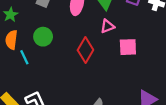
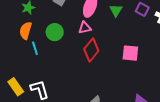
pink triangle: (107, 26) -> (85, 28), moved

